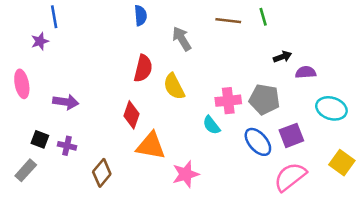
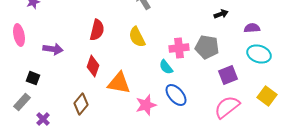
red semicircle: (143, 68) -> (97, 30), moved
purple semicircle: (306, 72) -> (252, 28), moved
red diamond: (131, 115) -> (93, 66), moved
blue ellipse: (258, 142) -> (176, 95), moved
purple cross: (67, 146) -> (43, 119), moved, turned 32

